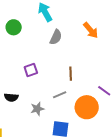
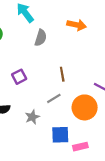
orange arrow: (91, 30) -> (77, 25), turned -30

